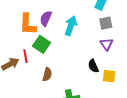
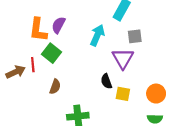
gray square: (106, 23) -> (135, 36), moved
cyan arrow: (71, 26) -> (97, 35), moved
purple triangle: (107, 44) -> (123, 58), size x1.5

